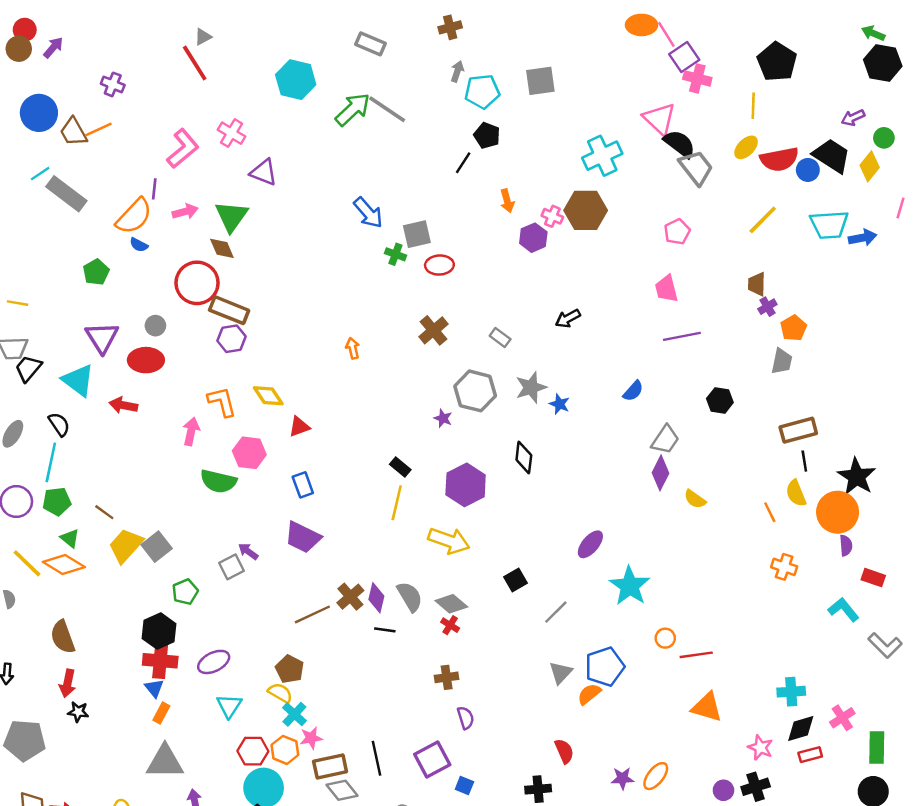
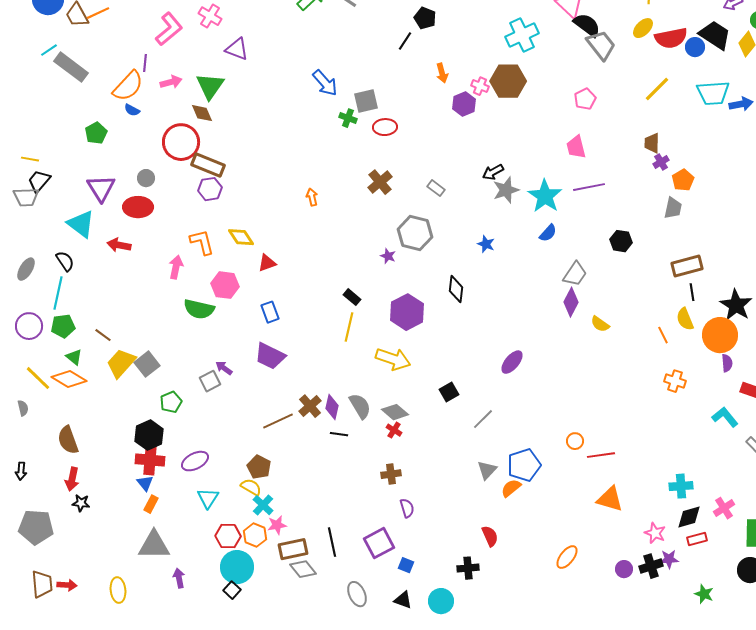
black trapezoid: (28, 368) -> (39, 181), moved
gray star: (531, 387) -> (506, 190), moved
cyan star: (630, 586) -> (545, 196), moved
purple star: (622, 778) -> (669, 559), moved

